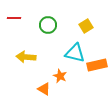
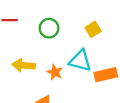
orange star: (60, 76) -> (55, 72), moved

